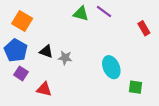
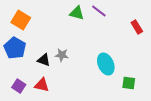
black triangle: (46, 51) -> (44, 60), moved
purple square: (21, 73) -> (19, 86), moved

